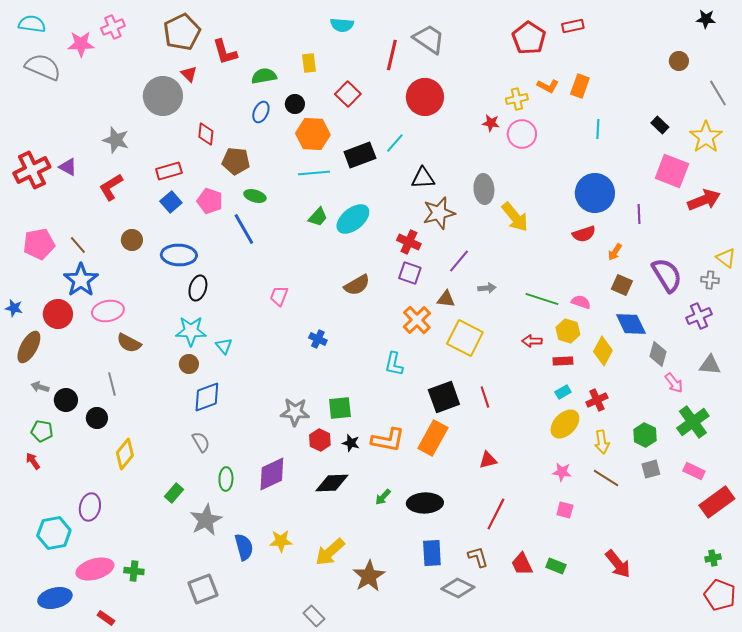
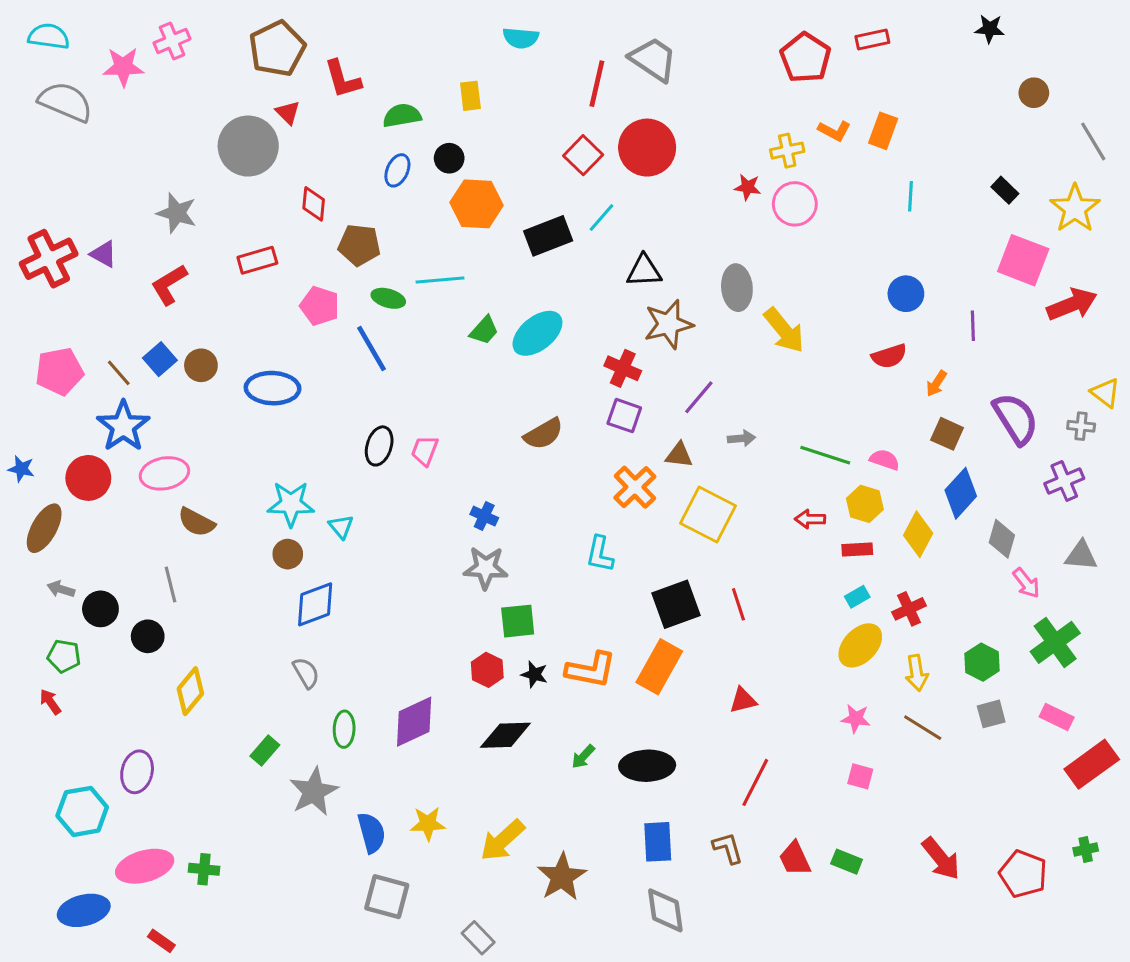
black star: (706, 19) -> (990, 29), moved
red square: (348, 94) -> (583, 155), moved
cyan line: (314, 173) -> (440, 280), moved
blue circle: (595, 193) -> (906, 294), size x0.6
blue square: (171, 202) -> (160, 359), moved
black ellipse: (198, 288) -> (379, 446), moved
blue diamond: (631, 324) -> (961, 493), turned 68
gray star: (295, 412) -> (486, 568), moved
gray diamond: (458, 588) -> (665, 910), moved, turned 56
gray square: (203, 589) -> (387, 897), moved, turned 36
red pentagon: (720, 595) -> (1023, 874), moved

